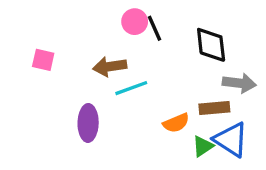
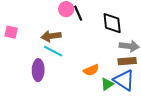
cyan line: (131, 88) -> (53, 51), moved, turned 48
brown rectangle: (214, 108) -> (127, 61), moved

